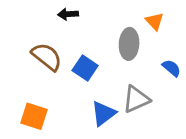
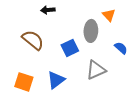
blue square: (85, 68) -> (70, 48), moved, turned 30
blue triangle: (103, 113) -> (56, 80), moved

